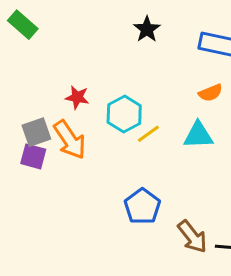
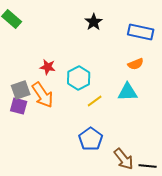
yellow line: (148, 134) -> (95, 101), moved

